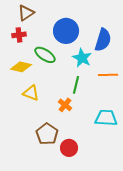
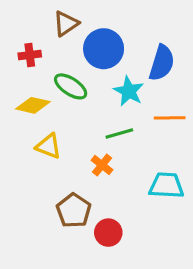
brown triangle: (26, 13) -> (66, 24), moved
green line: (76, 85) -> (119, 134), turned 60

